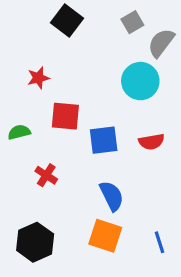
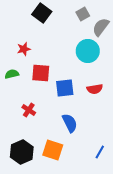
green semicircle: (19, 132) -> (12, 74), moved
orange square: (105, 236) -> (53, 150), moved
blue line: (159, 242) -> (100, 152), turned 48

